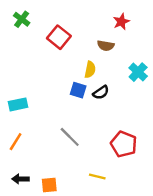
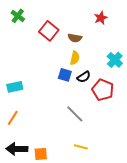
brown semicircle: (106, 46) -> (75, 38), moved
gray line: (70, 137) -> (75, 114), moved
red pentagon: (124, 144) -> (103, 90), moved
black arrow: (20, 179) -> (17, 149), size x1.5

